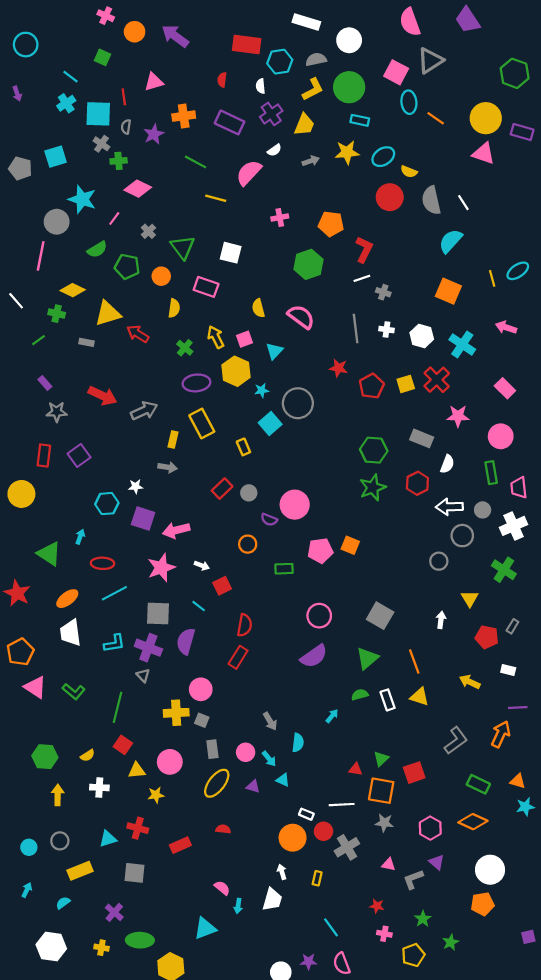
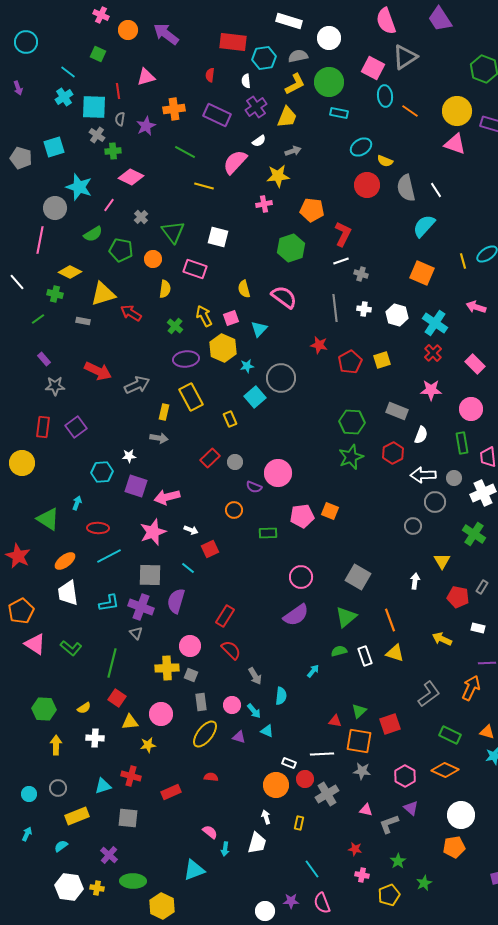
yellow star: (347, 152) -> (278, 176), moved
red cross: (437, 380) -> (433, 353), moved, size x0.7
red semicircle: (244, 625) -> (231, 650), moved, turned -55
white hexagon: (51, 947) -> (69, 887), moved

